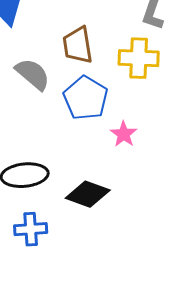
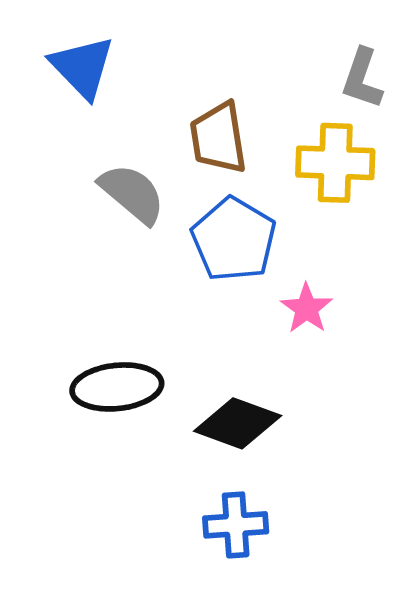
blue cross: (31, 229) -> (236, 525), moved

